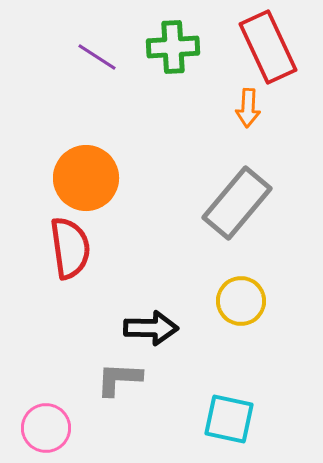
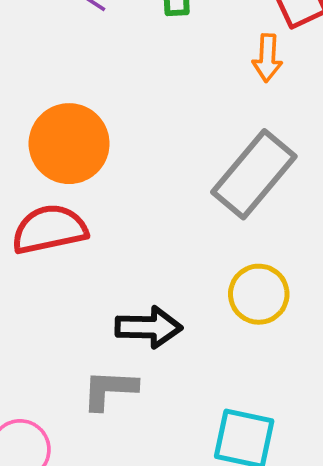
red semicircle: (70, 248) -> (49, 229), turned -94

